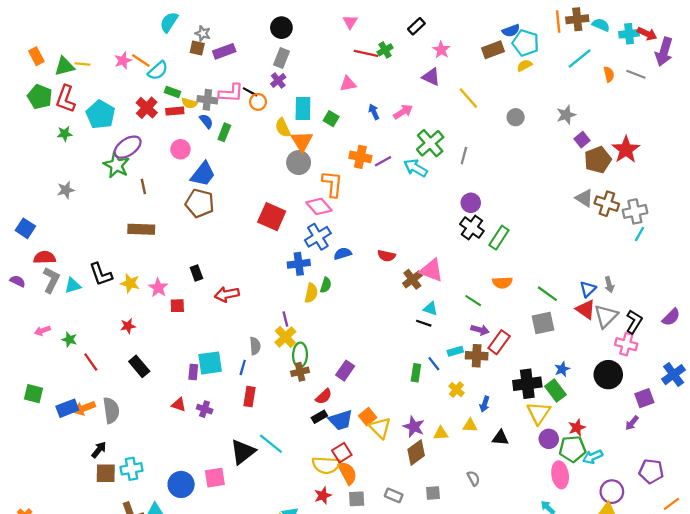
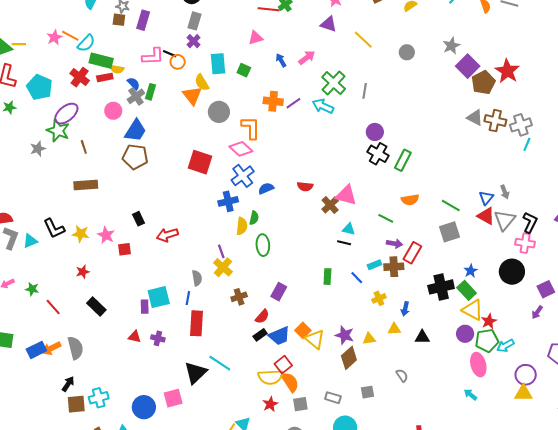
purple rectangle: (224, 51) -> (143, 20), turned -48
green rectangle: (172, 92) -> (101, 61), size x1.6
gray cross: (207, 100) -> (136, 96), moved, turned -36
purple square: (582, 140) -> (468, 66), size x1.6
orange triangle: (302, 141) -> (192, 96), moved
gray star: (66, 190) -> (38, 149), moved
green ellipse: (300, 355) -> (263, 245), moved
green rectangle: (416, 373) -> (327, 277), moved
yellow cross: (456, 390) -> (379, 298), turned 32
red rectangle: (250, 397) -> (197, 323), size x1.4
yellow triangle: (539, 413) -> (473, 310), moved, turned -30

